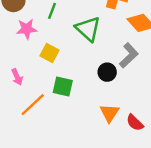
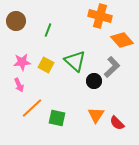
pink star: (27, 29) -> (22, 62), moved
green triangle: (88, 29) -> (75, 61), moved
green square: (63, 87) -> (57, 118), moved

